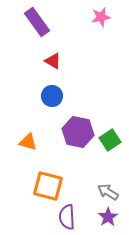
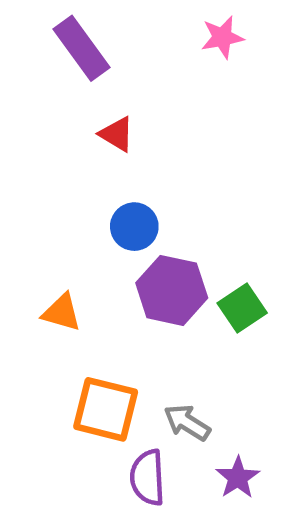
blue circle: (52, 96) -> (134, 227), moved
gray arrow: (108, 192) -> (187, 422), moved

